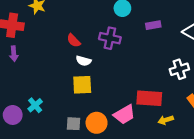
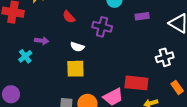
red semicircle: (74, 41) -> (69, 17), moved
purple arrow: (14, 54) -> (42, 41), moved, turned -80
cyan cross: (35, 105) -> (25, 56), moved

